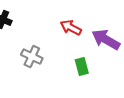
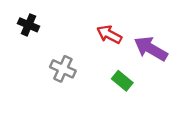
green rectangle: (82, 67) -> (122, 81), turned -36

